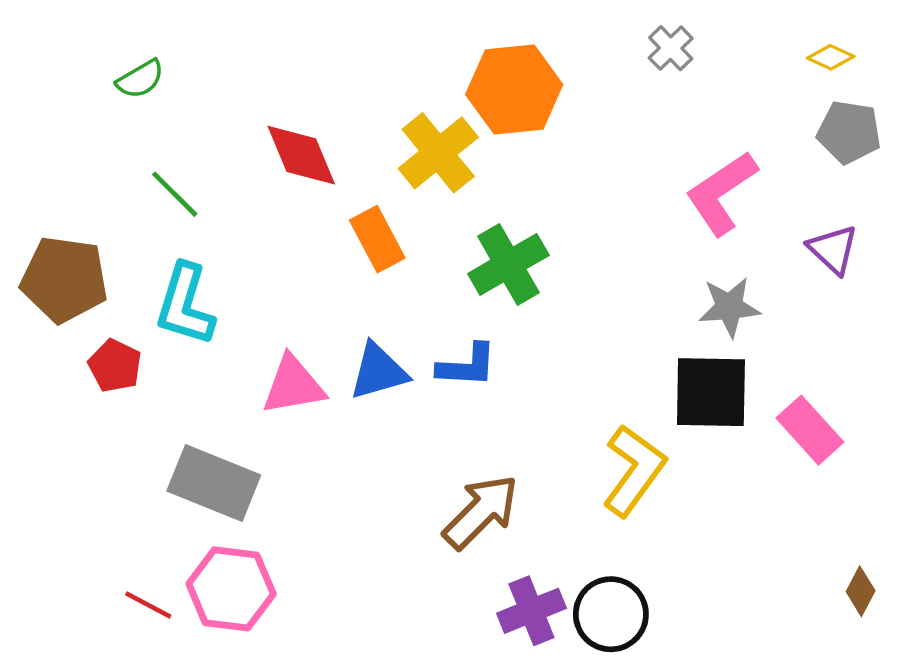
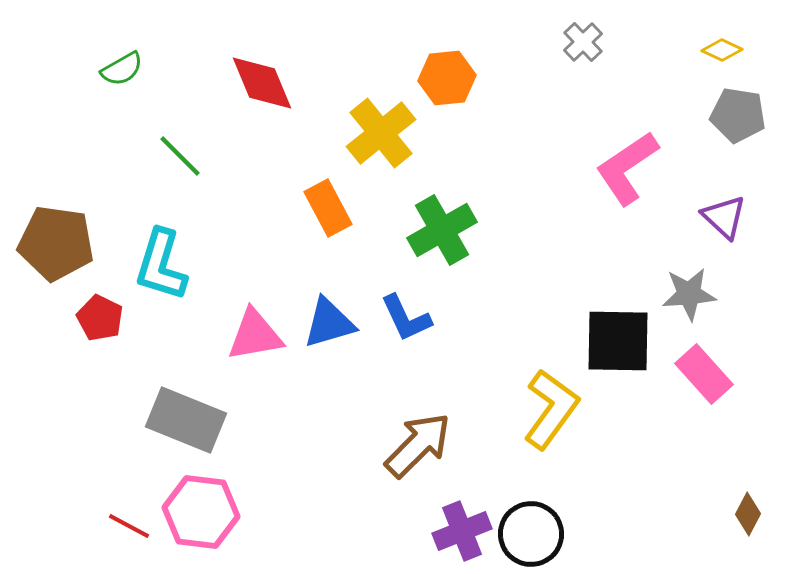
orange hexagon: (514, 90) -> (447, 78), size x0.7
red diamond: (301, 155) -> (262, 83), moved
green line: (175, 194) -> (180, 156), moved
gray star: (729, 307) -> (689, 294), moved
blue L-shape: (467, 366) -> (406, 318), turned 62

